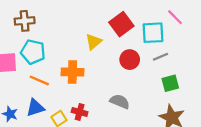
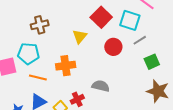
brown cross: (25, 21) -> (40, 25), moved
cyan square: (153, 33) -> (130, 20), turned 30
gray semicircle: (120, 102) -> (101, 86), moved
red cross: (80, 112) -> (77, 99), turned -32

